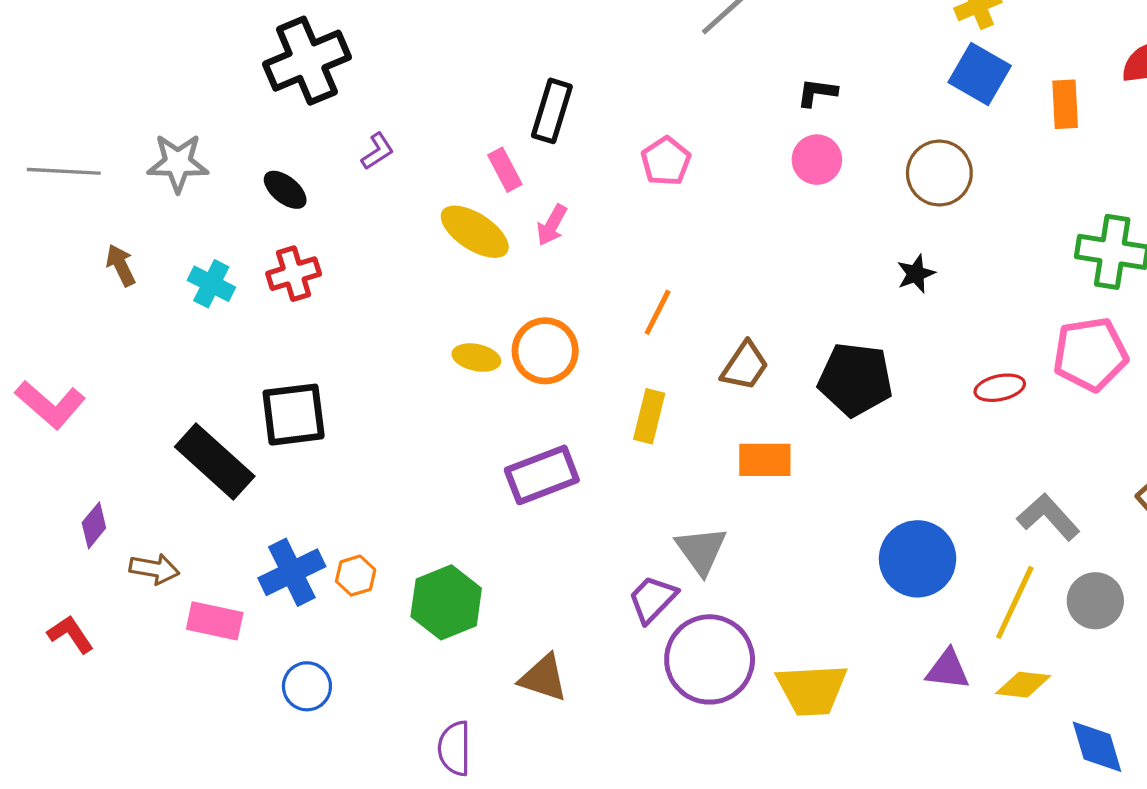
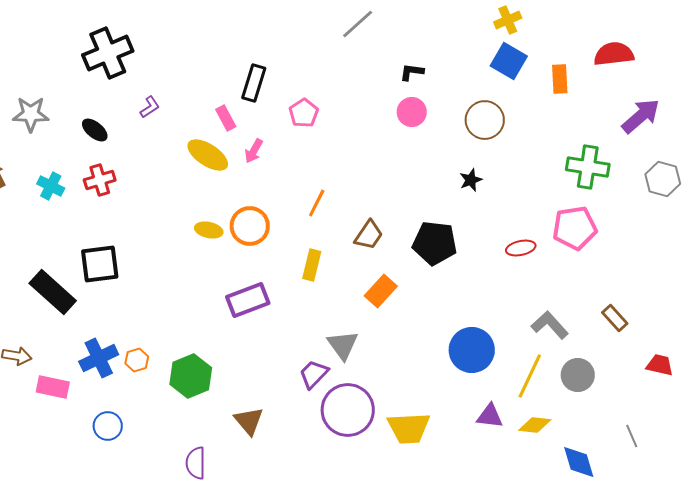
pink pentagon: (666, 161) -> (304, 113), moved
orange rectangle: (765, 460) -> (381, 291), turned -48
brown triangle: (543, 678) -> (249, 421), turned 32

